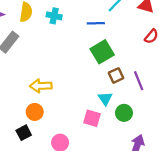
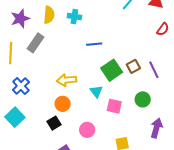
blue line: (96, 23) -> (94, 44), moved
green square: (102, 52) -> (112, 70), moved
cyan triangle: (105, 98) -> (96, 91), moved

